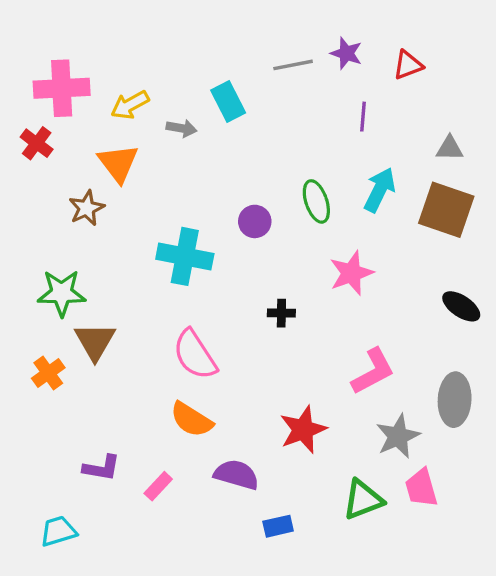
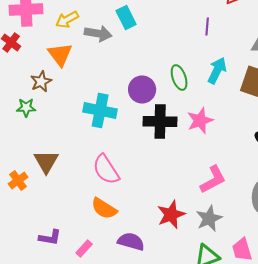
gray arrow: (181, 128) -> (98, 34), size x1.5
purple circle: (255, 221) -> (142, 90), size x1.4
green star: (62, 293) -> (26, 108), moved, size x0.7
black cross: (281, 313) -> (160, 122), moved, size x2.0
gray star: (398, 436) -> (209, 218), moved

